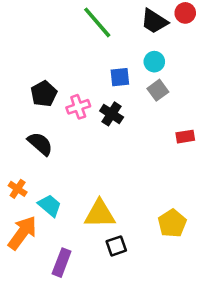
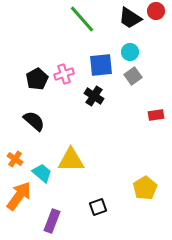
blue square: (120, 77) -> (101, 65), size x1.4
pink cross: (78, 107) -> (64, 74), moved
yellow triangle: (100, 214) -> (71, 160), moved

